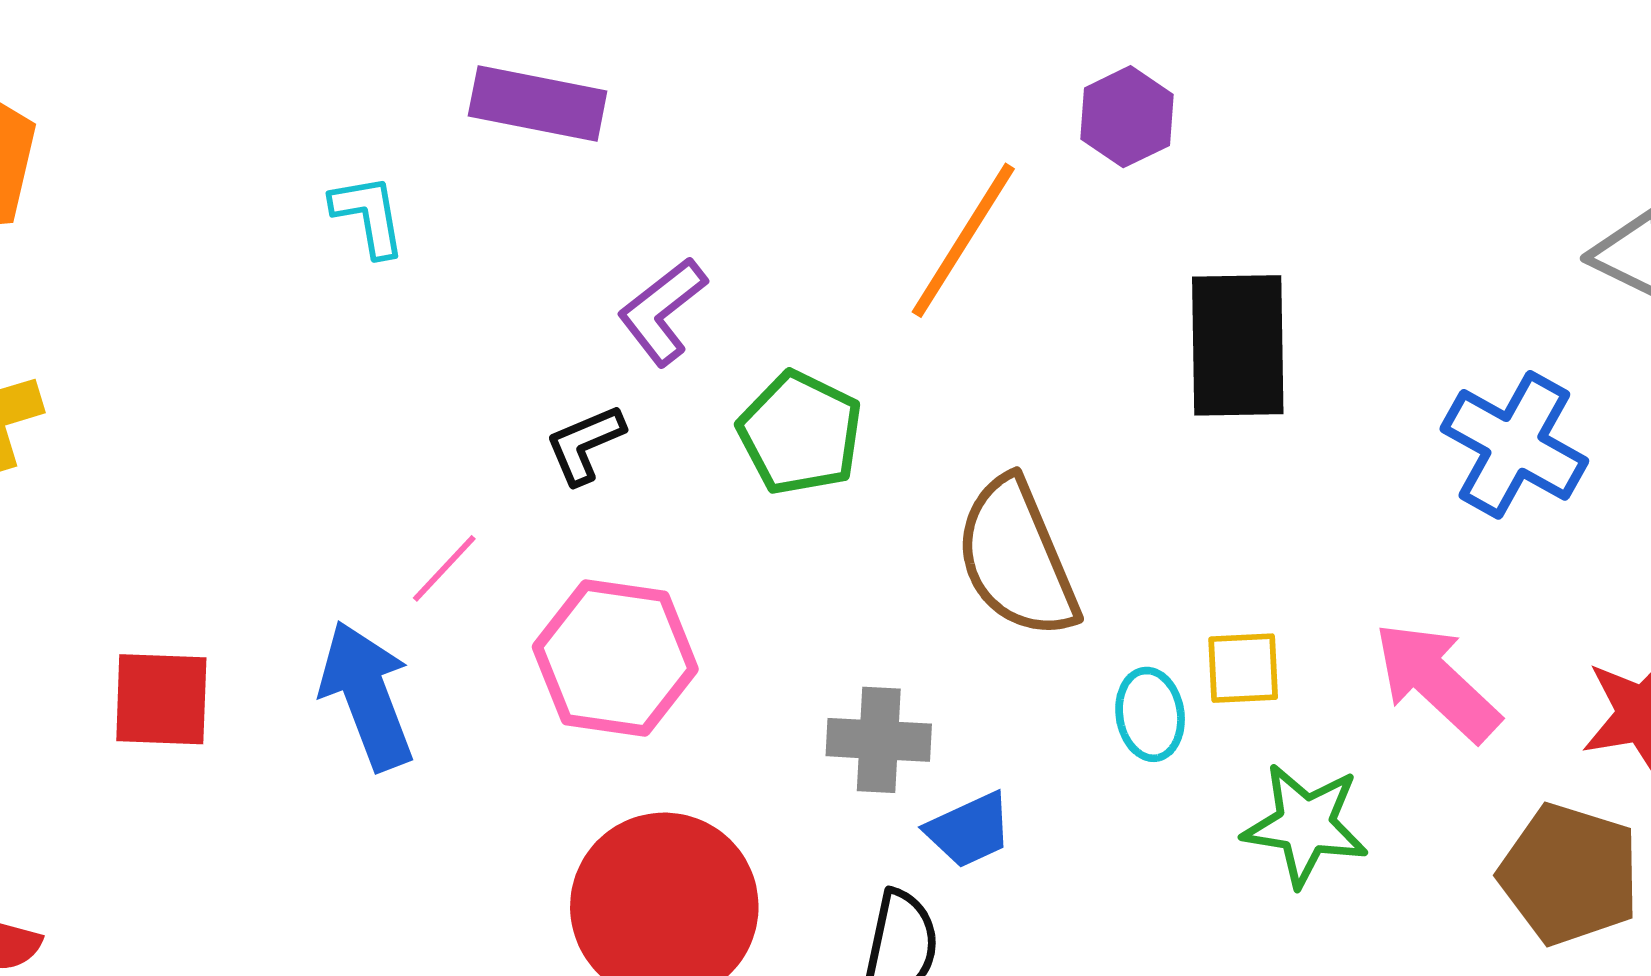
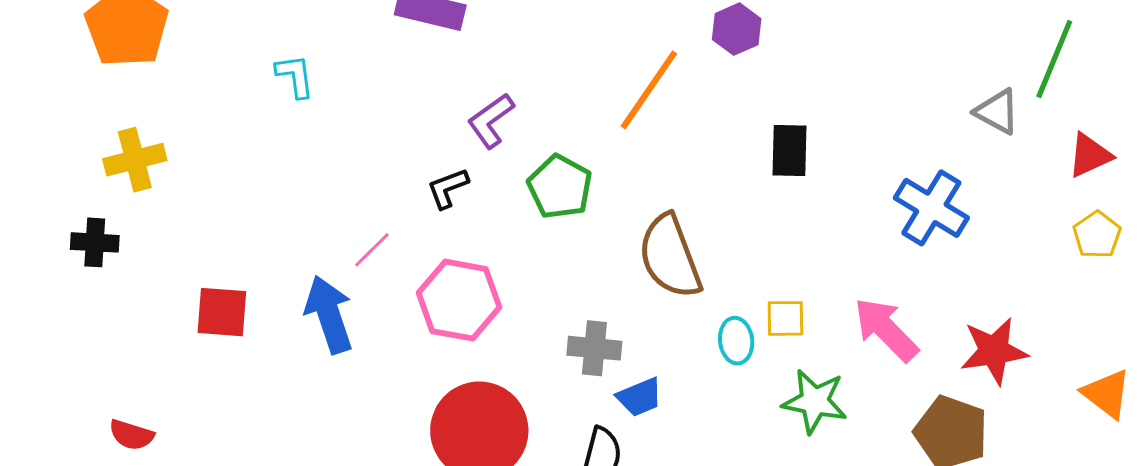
cyan L-shape: (368, 215) -> (295, 76), moved
black rectangle: (1238, 345) -> (789, 150), size x0.7

